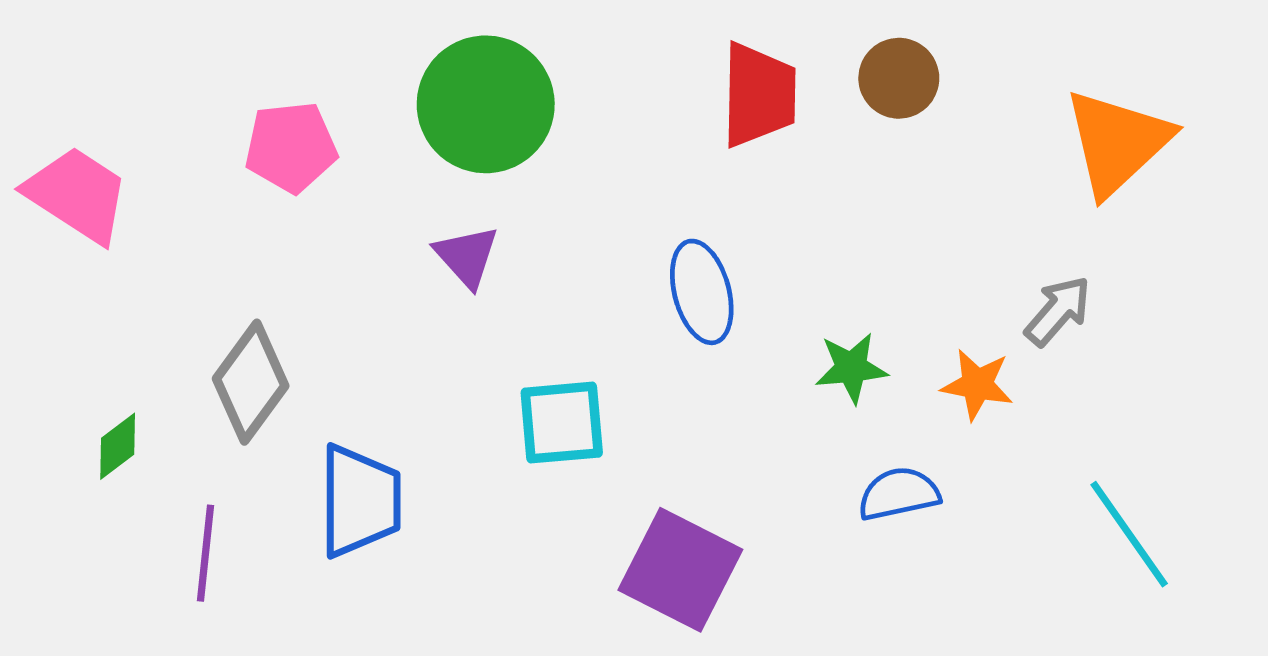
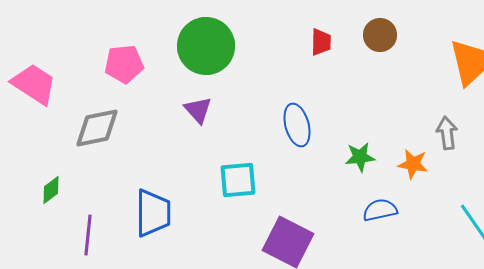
red trapezoid: (759, 95) -> (321, 42), size x0.6
gray arrow: (1058, 311) -> (447, 133), turned -48
gray diamond: (251, 382) -> (97, 128), moved, turned 42

